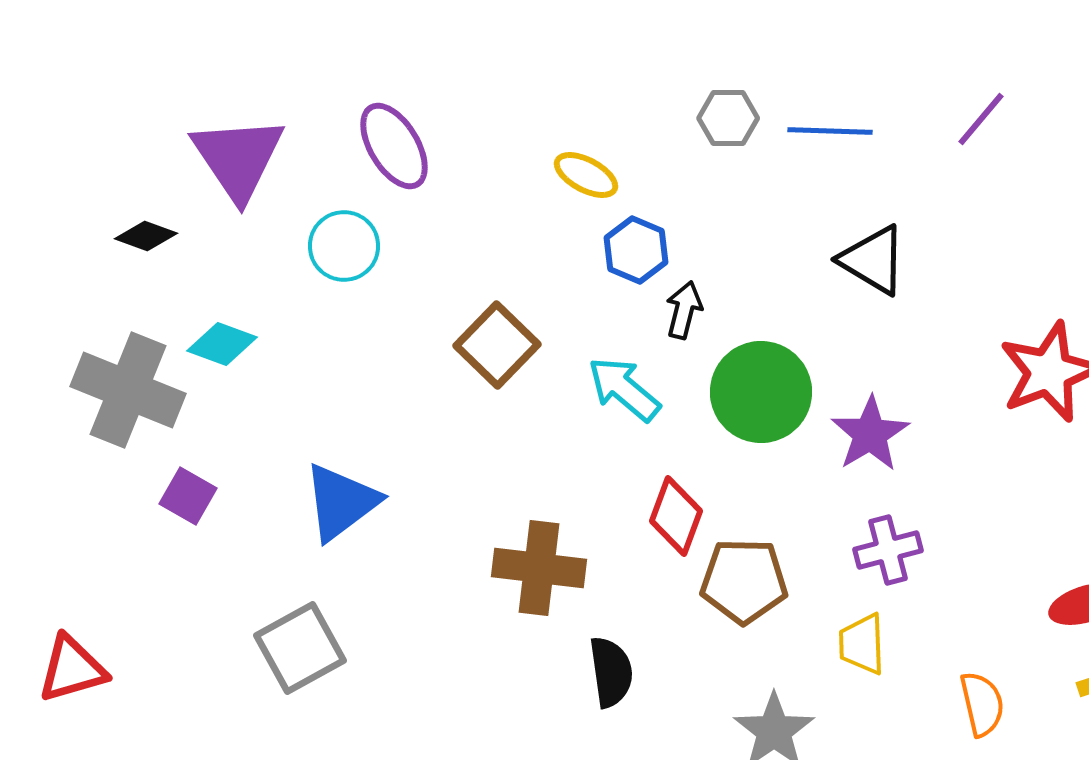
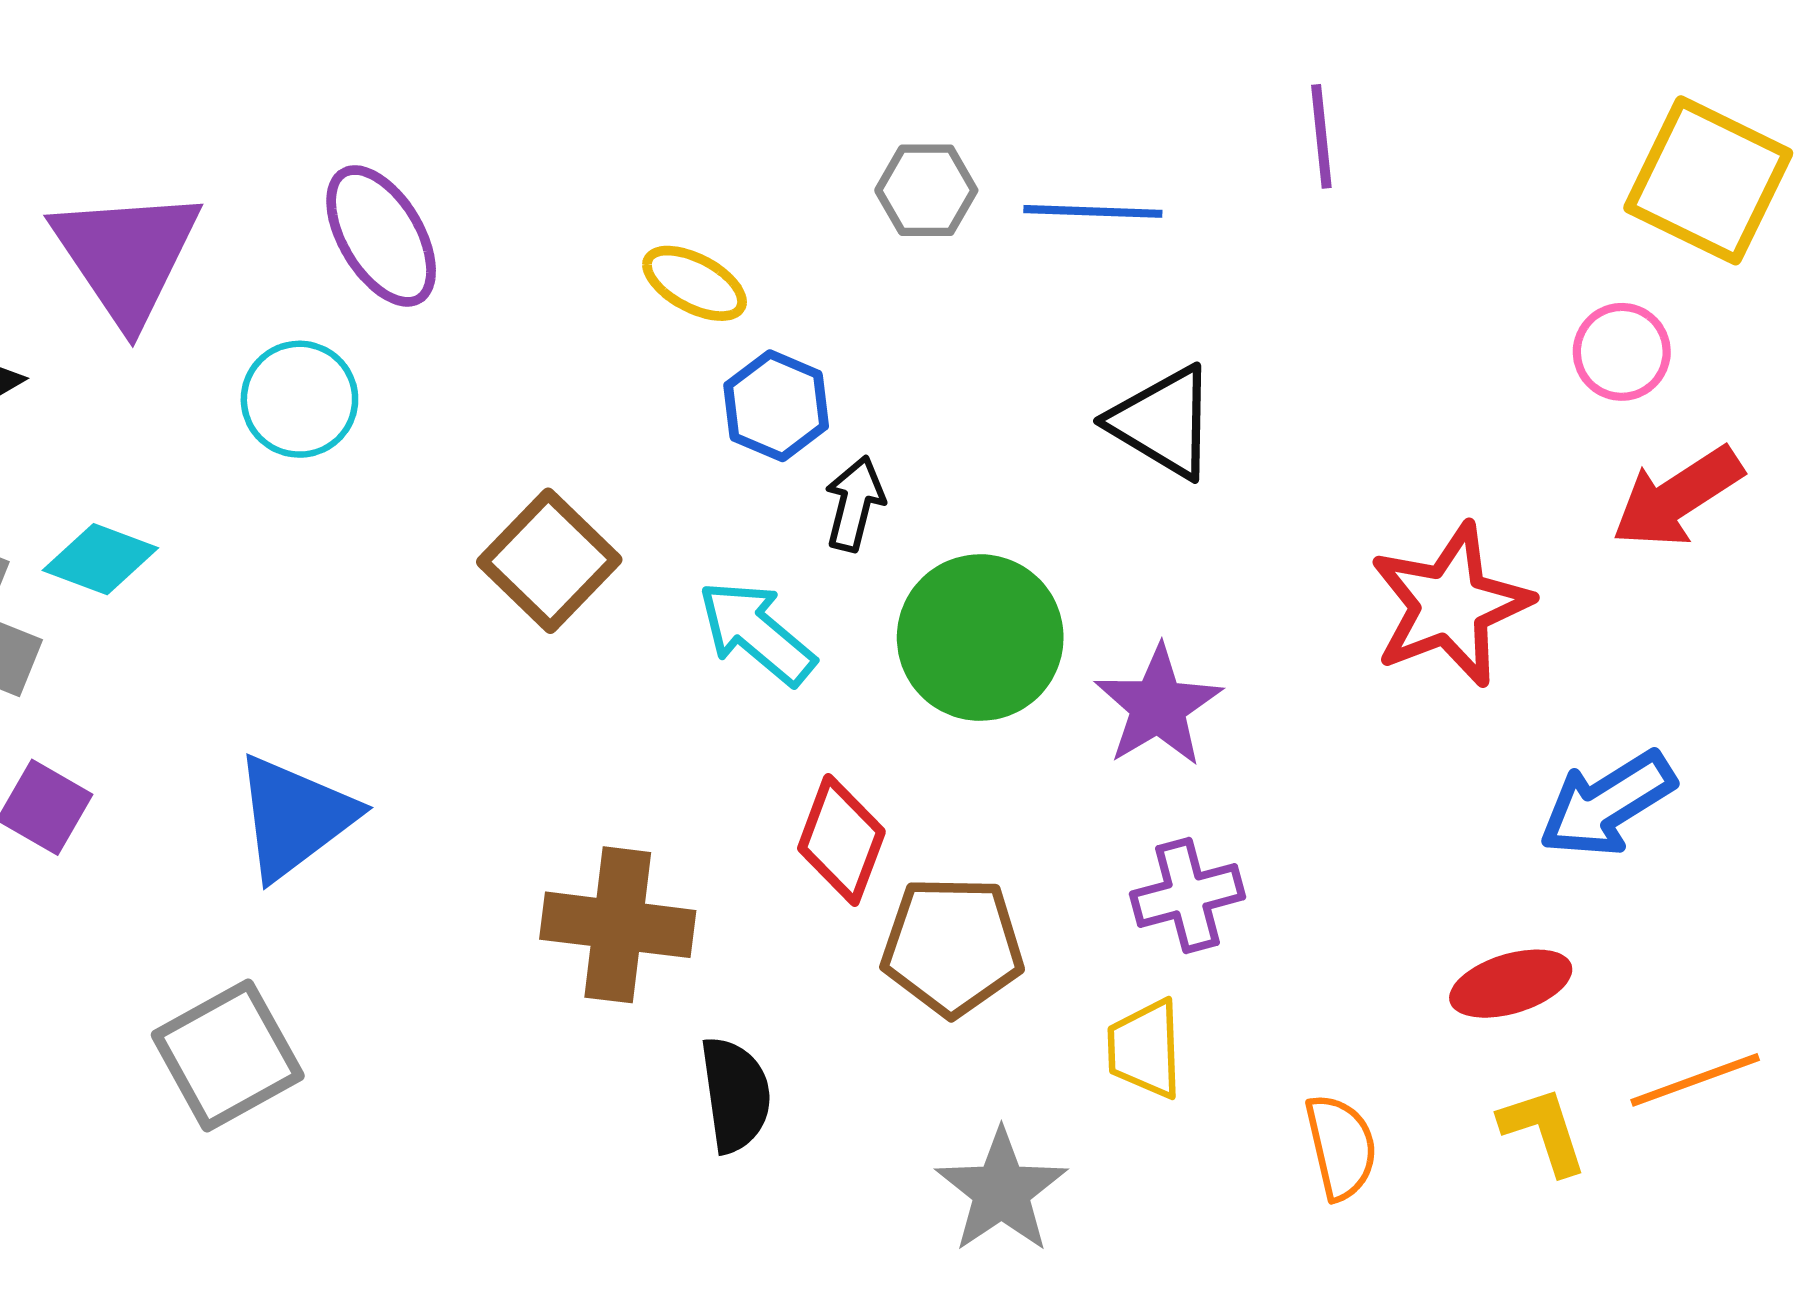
purple line: (981, 119) -> (1321, 136), moved, turned -46

